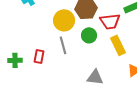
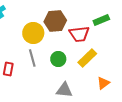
green circle: (89, 35) -> (58, 59), moved
yellow rectangle: (118, 45) -> (87, 58), turned 72

